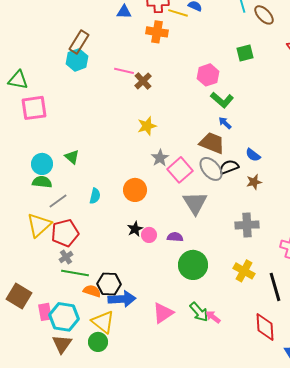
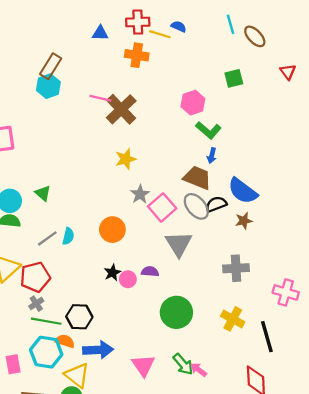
brown cross: (143, 81) -> (121, 109), size x1.6
blue arrow: (225, 123) -> (212, 156), turned -120
blue semicircle: (253, 155) -> (243, 191), size x1.8
gray line: (58, 201) -> (47, 238), moved
purple semicircle: (175, 237) -> (150, 272), moved
black hexagon: (109, 284) -> (79, 317), moved
pink triangle: (163, 313) -> (143, 365), turned -30
cyan hexagon: (64, 317) -> (46, 352), moved

